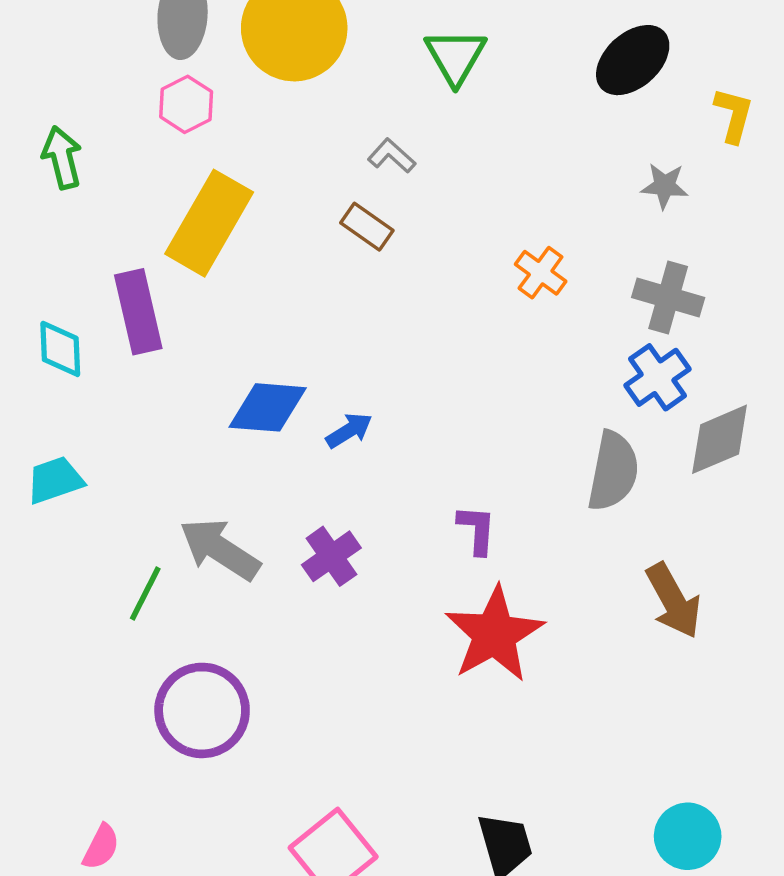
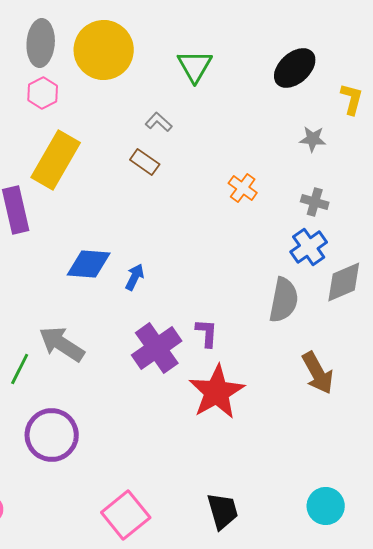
gray cross: (668, 298) -> (315, 202), size x0.7
blue arrow: (349, 430) -> (135, 277), turned -32
purple cross: (331, 556) -> (157, 348), moved, size x1.5

